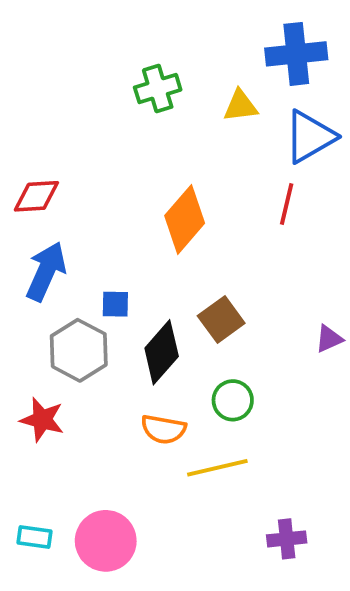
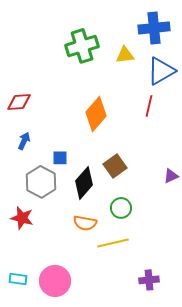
green cross: (158, 89) -> (82, 46), size x1.4
blue arrow: (46, 271) -> (24, 141), size x0.6

